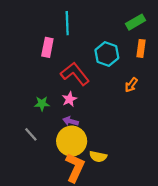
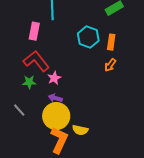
orange rectangle: (141, 48) -> (111, 42), moved
red L-shape: (75, 74) -> (36, 61), moved

